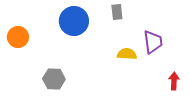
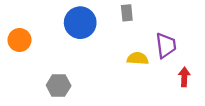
red arrow: (174, 81) -> (184, 77), moved

